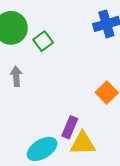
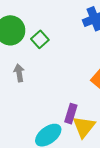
yellow triangle: (83, 143) -> (84, 127), turned -45

